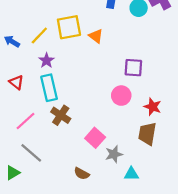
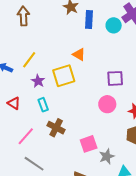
yellow square: (69, 27) -> (64, 76), moved
cyan rectangle: (49, 88) -> (43, 105), size x0.6
pink square: (95, 138) -> (89, 144), turned 36

